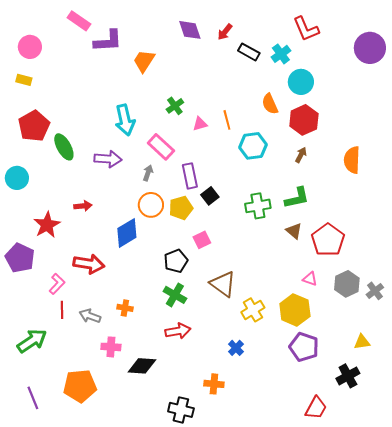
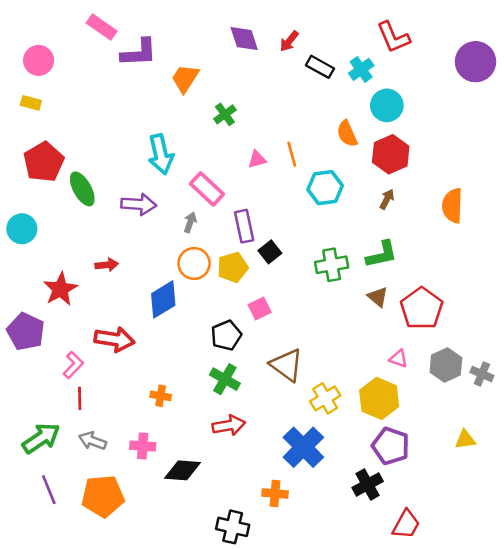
green cross: (175, 106) -> (225, 114), moved
gray cross: (375, 291) -> (482, 374), turned -30
gray arrow: (90, 316) -> (93, 441), moved
blue cross: (236, 348) -> (303, 447), size x2.0
black cross: (348, 376) -> (368, 485), moved
purple line: (33, 398) -> (49, 490), moved

